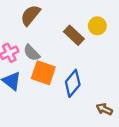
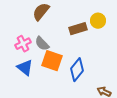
brown rectangle: (74, 35) -> (78, 29), turned -60

